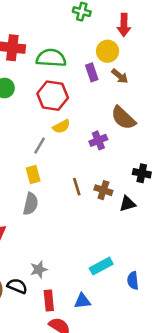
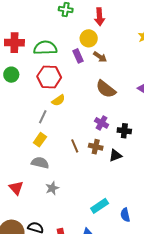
purple cross: (98, 140) -> (102, 123), moved, turned -32
yellow rectangle: (33, 174) -> (40, 140), turned 56
gray semicircle: (31, 204) -> (40, 163), turned -84
gray star: (39, 269) -> (52, 188), moved

